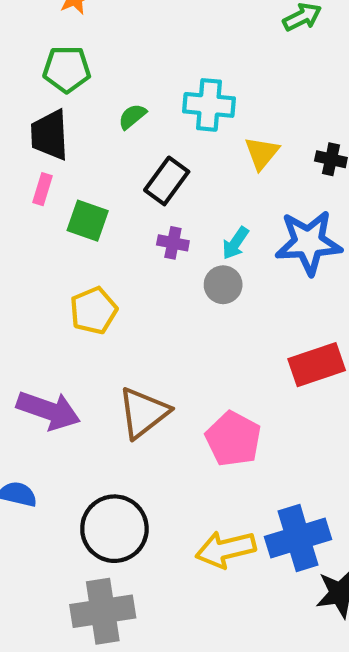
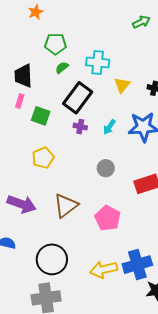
green pentagon: (67, 69) -> (55, 44), moved
black rectangle: (167, 181) -> (78, 98), size x1.4
gray circle: (223, 285) -> (106, 168), moved

